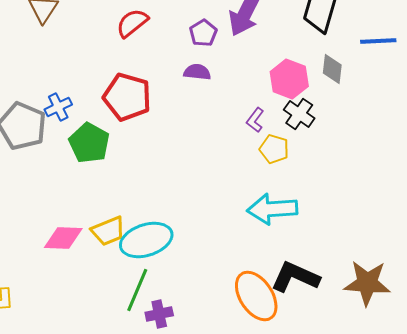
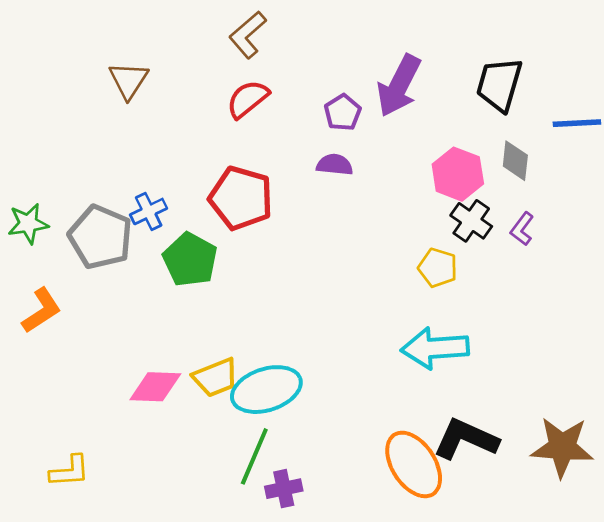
purple L-shape: (255, 120) -> (522, 229), moved

